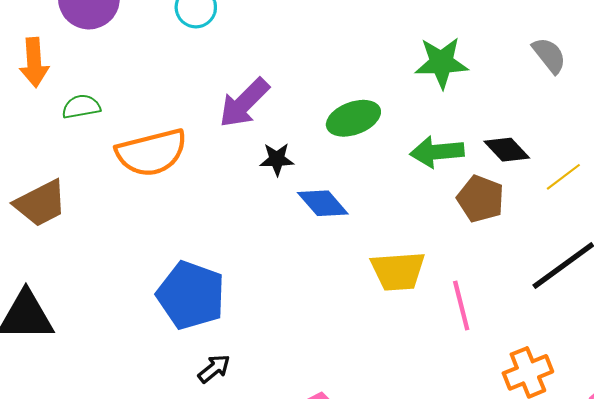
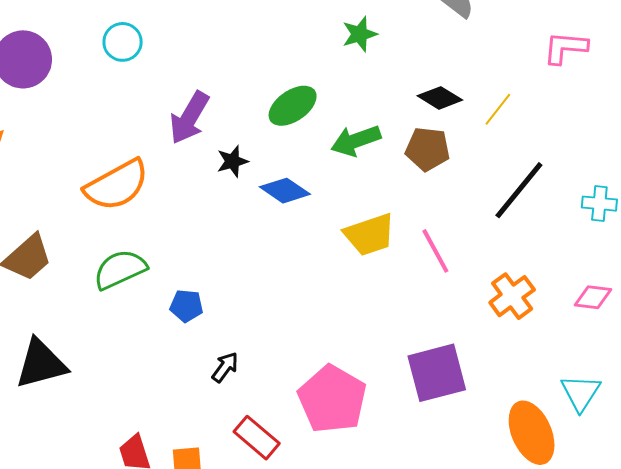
green star: (441, 63) -> (360, 34), size x0.7
green semicircle: (81, 107) -> (120, 269), moved, size x1.5
green arrow: (437, 152) -> (356, 141), moved
blue pentagon: (191, 295) -> (186, 306), size x0.5

